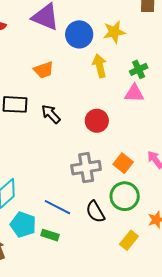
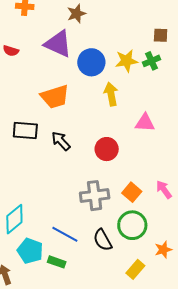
green cross: (139, 69) -> (151, 61), moved
orange trapezoid: (44, 70) -> (55, 97), size x1.4

